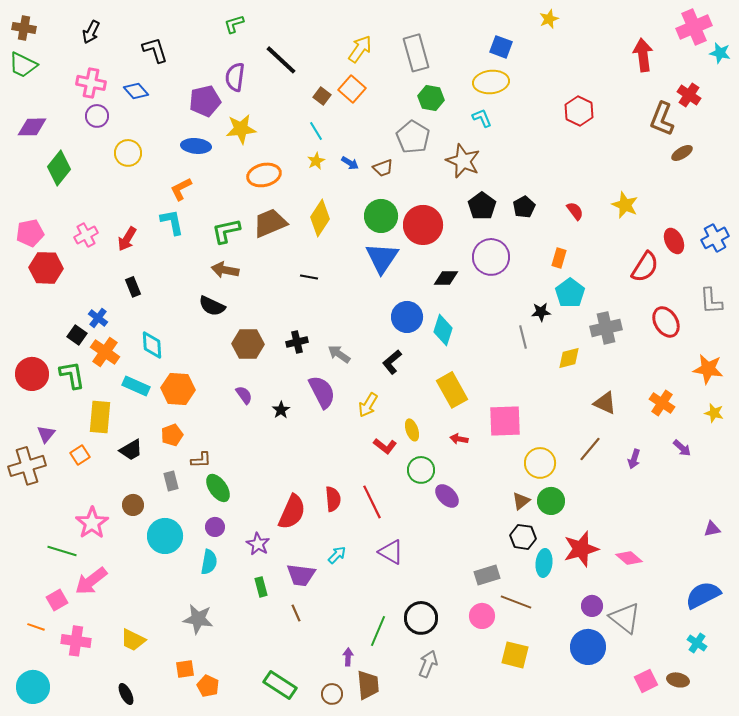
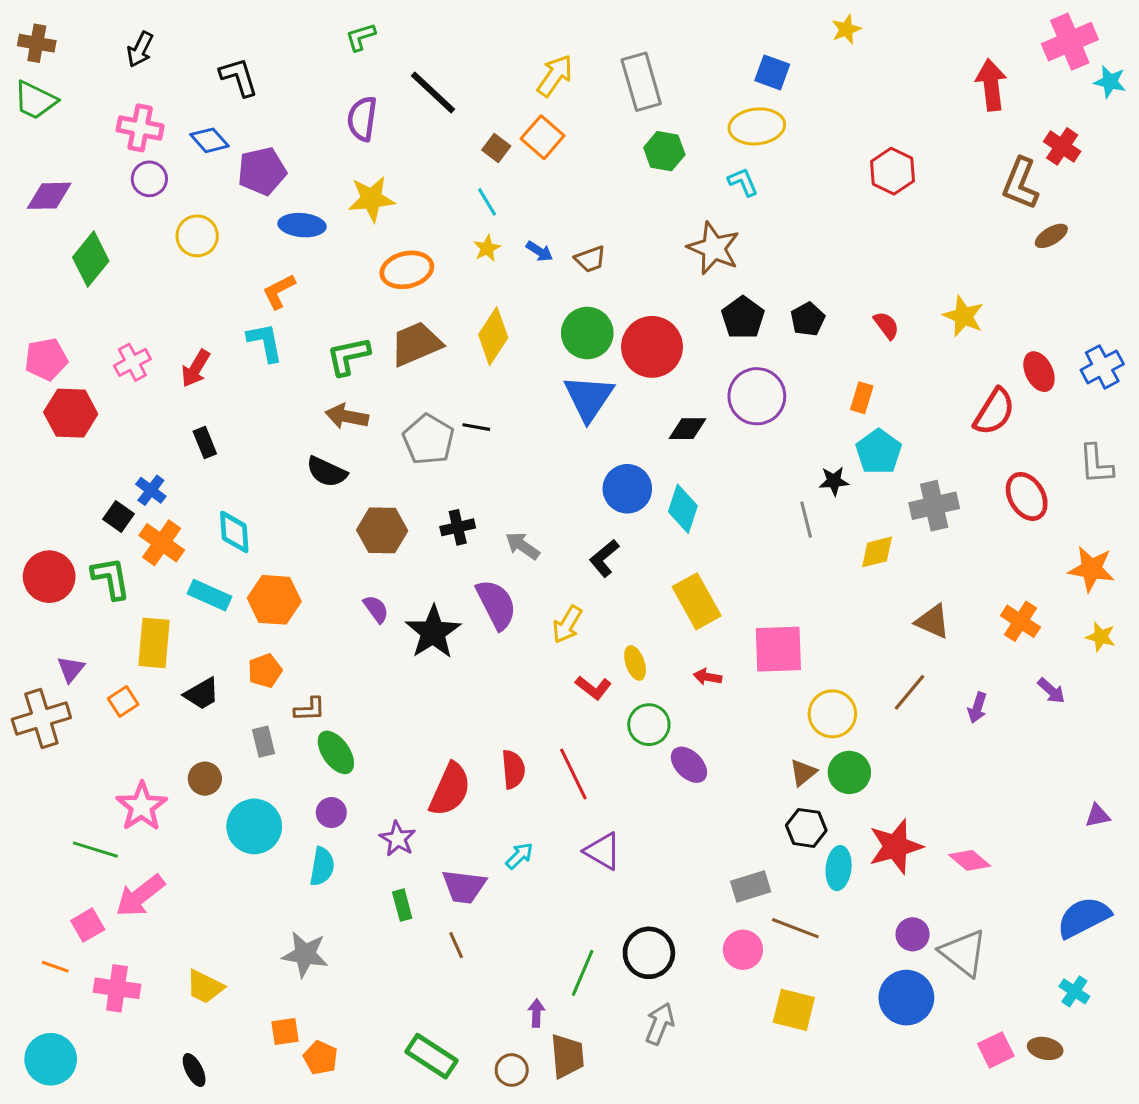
purple pentagon: (205, 101) -> (262, 171), moved
gray pentagon: (413, 137) -> (428, 439), moved
black star: (281, 410) -> (433, 632), size x2.0

